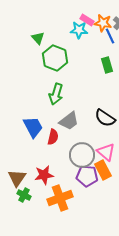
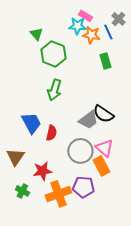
orange star: (103, 23) -> (91, 35), moved
gray trapezoid: (69, 121) -> (88, 120), moved
purple pentagon: (87, 176) -> (83, 187), moved
brown triangle: (17, 178) -> (15, 157), moved

